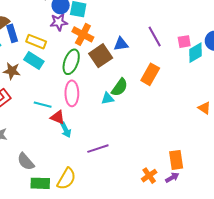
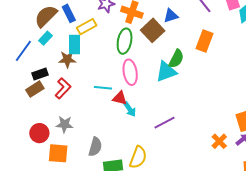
blue rectangle: (12, 33) -> (69, 13), moved
yellow rectangle: (36, 42) -> (87, 27), turned -42
cyan rectangle: (34, 61) -> (74, 44), moved, turned 66
cyan triangle: (108, 98) -> (166, 72), size x1.6
gray semicircle: (26, 162) -> (95, 147), turned -114

